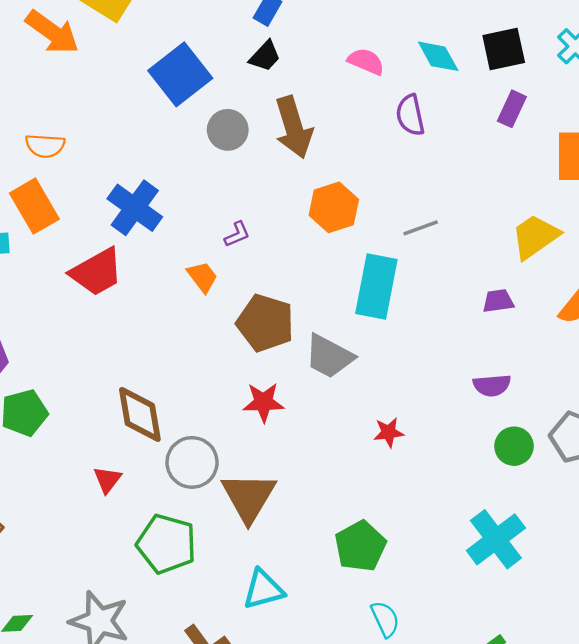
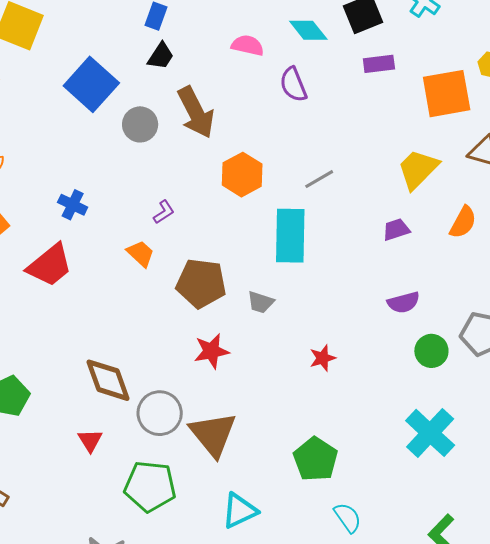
purple rectangle: (512, 109) -> (379, 64), turned 68
blue cross: (135, 208) -> (73, 205), size x0.6
gray trapezoid: (329, 356) -> (261, 302), size x0.6

